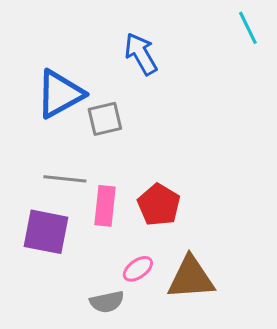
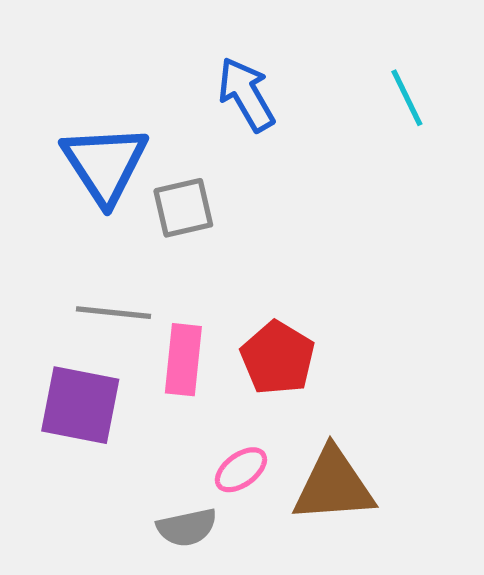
cyan line: (248, 28) -> (407, 98), moved
blue triangle: (60, 94) -> (105, 164), turned -34

